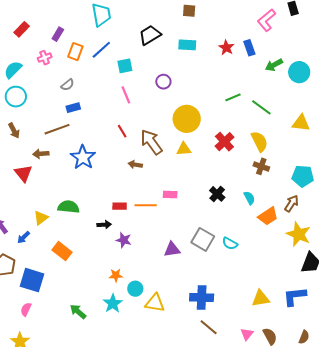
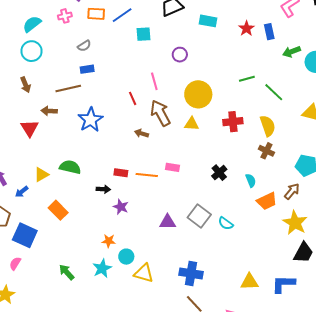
orange rectangle: (75, 52) -> (96, 14), turned 66
pink line: (126, 95) -> (154, 81), moved
red cross: (224, 142) -> (233, 122), turned 30

